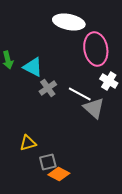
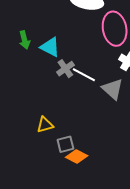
white line: (80, 94) -> (84, 75), moved

